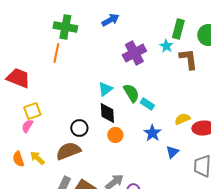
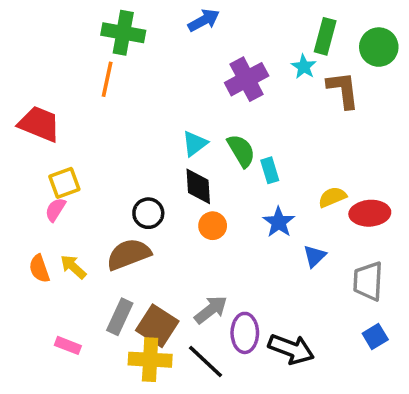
cyan rectangle: (147, 104) -> (270, 170), turned 40

